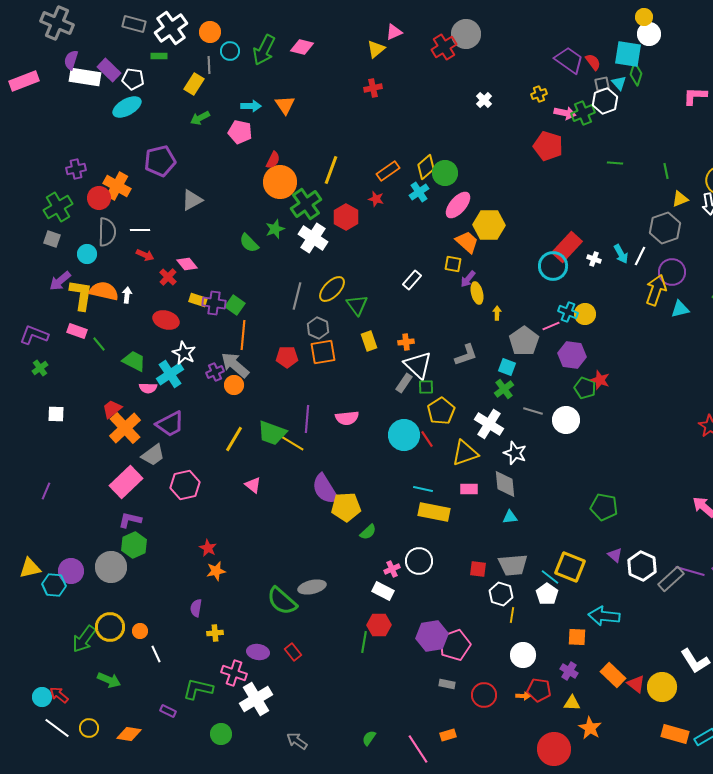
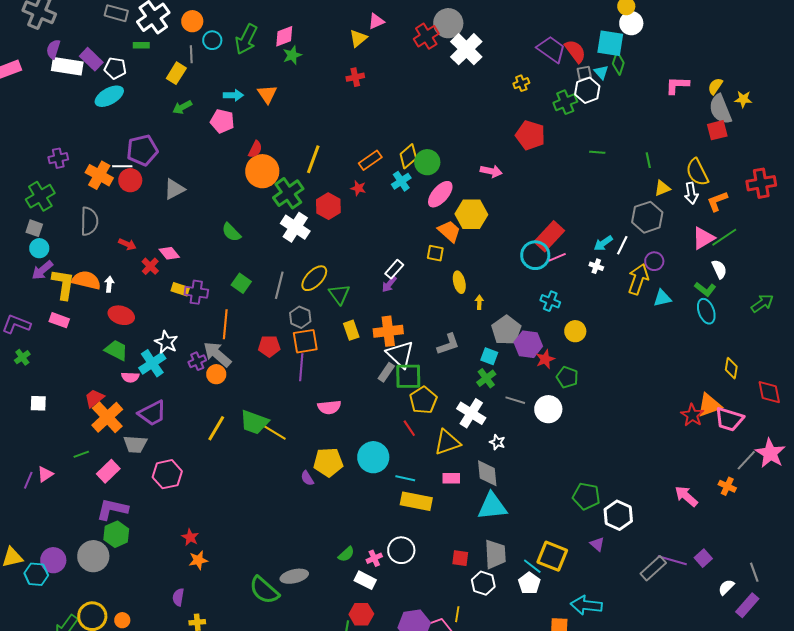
pink diamond: (302, 47) -> (284, 36), turned -35
red semicircle: (593, 62) -> (575, 51), size x1.4
white cross: (484, 100) -> (466, 49), moved, size x2.0
pink arrow: (565, 113) -> (491, 171), moved
red circle: (99, 198) -> (130, 180), moved
green star: (275, 229) -> (292, 55), moved
white line: (140, 230) -> (122, 166), moved
cyan circle: (87, 254) -> (39, 248), moved
cyan arrow: (621, 254) -> (603, 243), turned 84
white cross: (594, 259) -> (596, 266), moved
purple circle: (672, 272) -> (654, 261), size x0.7
purple arrow: (468, 279) -> (389, 284), moved
green square: (235, 305) -> (241, 283), moved
yellow circle: (585, 314) -> (575, 331), moved
red ellipse: (166, 320) -> (121, 315), moved
pink line: (551, 326) -> (557, 257), moved
orange cross: (406, 342) -> (388, 331), size x1.8
green line: (99, 344) -> (81, 454), moved, turned -70
purple hexagon: (572, 355) -> (528, 344), moved
red star: (600, 380) -> (545, 359), moved, turned 30
green square: (426, 387) -> (408, 376), size x1.8
purple line: (307, 419) -> (301, 367), moved
cyan circle: (404, 435) -> (373, 457), moved
white star: (515, 453) -> (497, 442), size x0.7
gray trapezoid: (153, 455) -> (135, 444), turned 40
pink rectangle: (126, 482) -> (108, 471), size x0.7
pink triangle: (253, 485) -> (45, 474), moved, turned 48
purple semicircle: (325, 489) -> (307, 478), size x0.5
yellow pentagon: (346, 507) -> (328, 462), moved
cyan triangle: (510, 517) -> (492, 506), size x2.0
purple L-shape: (130, 520) -> (112, 509), size x1.4
green semicircle: (368, 532) -> (346, 554), moved
gray trapezoid: (513, 565) -> (495, 554), turned -88
white hexagon: (642, 566) -> (618, 515), moved
yellow line: (512, 615) -> (457, 614), moved

